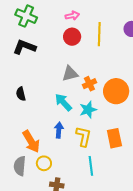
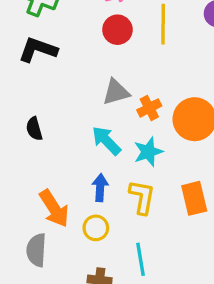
yellow circle: (44, 163) -> (96, 228), moved
cyan line: (91, 166) -> (141, 259), moved

